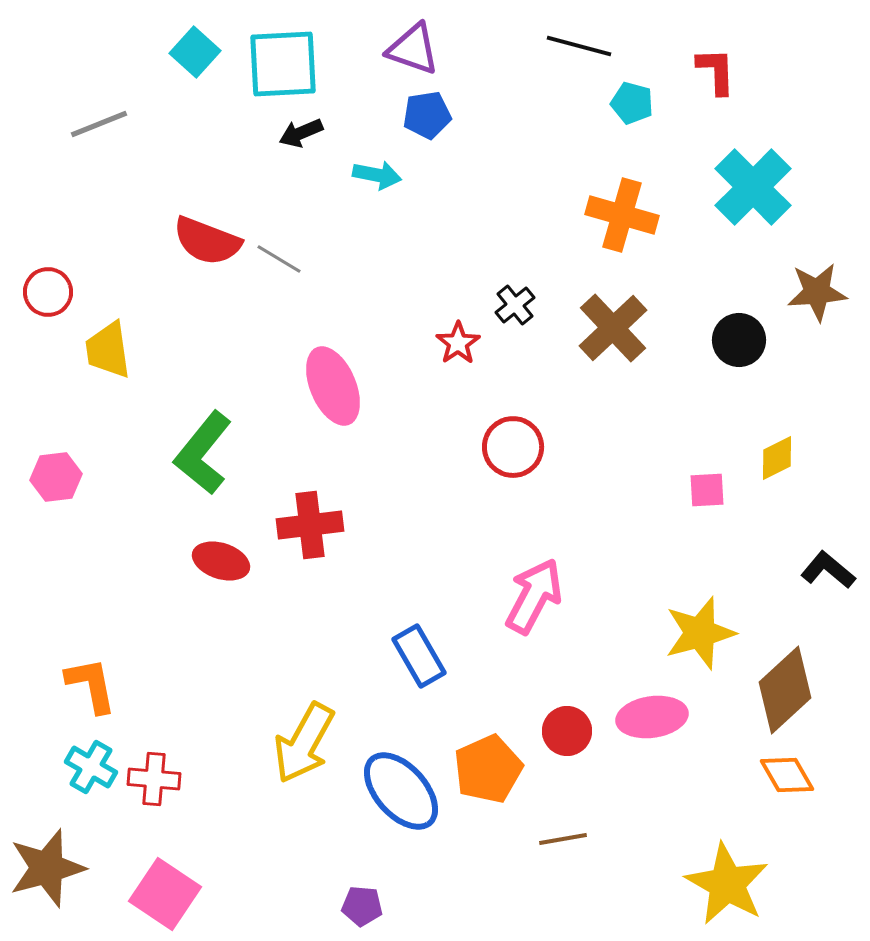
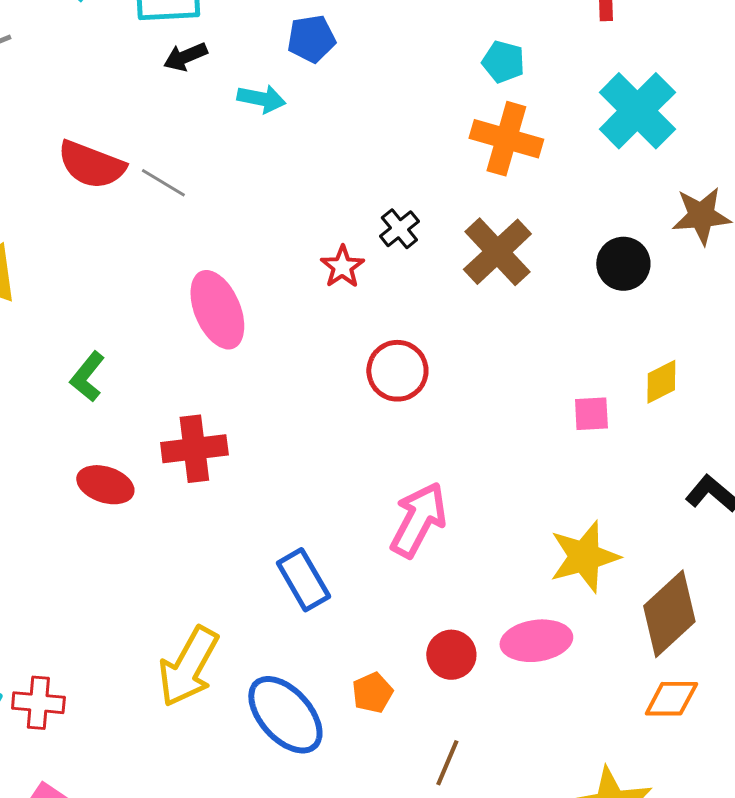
cyan pentagon: (632, 103) -> (503, 62), moved
green L-shape: (203, 453) -> (87, 377), size x0.6
orange pentagon: (488, 769) -> (372, 693), size x0.6
orange diamond: (787, 775) -> (671, 699), turned -60
brown line: (563, 839) -> (447, 763), turned -57

